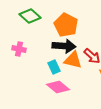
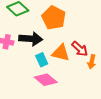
black arrow: (64, 46) -> (31, 39), moved

